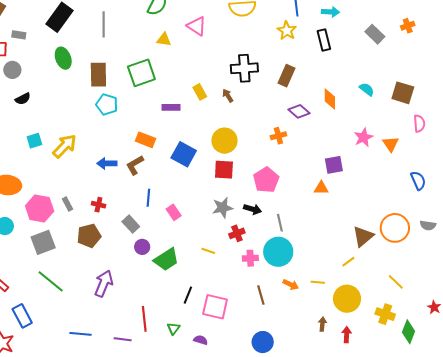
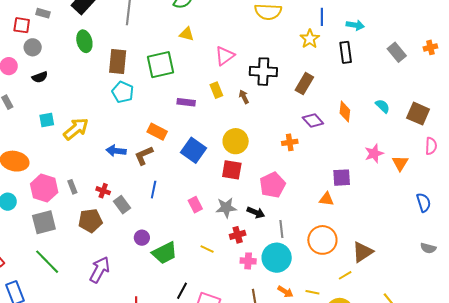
pink triangle: (197, 26) -> (225, 56), moved, turned 45
pink rectangle: (174, 212) -> (195, 205), moved
gray rectangle: (131, 224) -> (122, 205), moved
orange circle: (395, 228) -> (322, 240), moved

